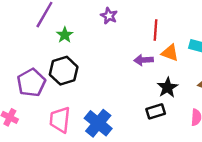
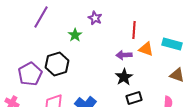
green star: (65, 35) -> (75, 35), moved
black star: (167, 87) -> (124, 77), moved

